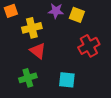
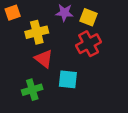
red cross: (89, 46) -> (89, 44), moved
cyan square: (67, 80) -> (68, 79), moved

